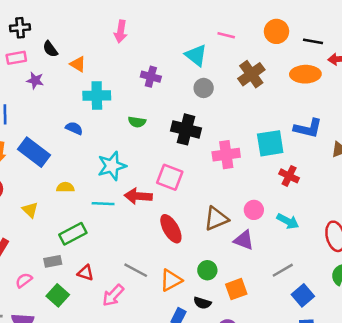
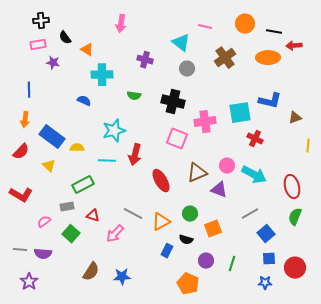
blue rectangle: (34, 152) -> (52, 137), moved
pink square: (170, 177) -> (177, 139), moved
red arrow: (138, 196) -> (135, 155), turned -80
cyan arrow: (288, 221) -> (254, 175), size x1.4

